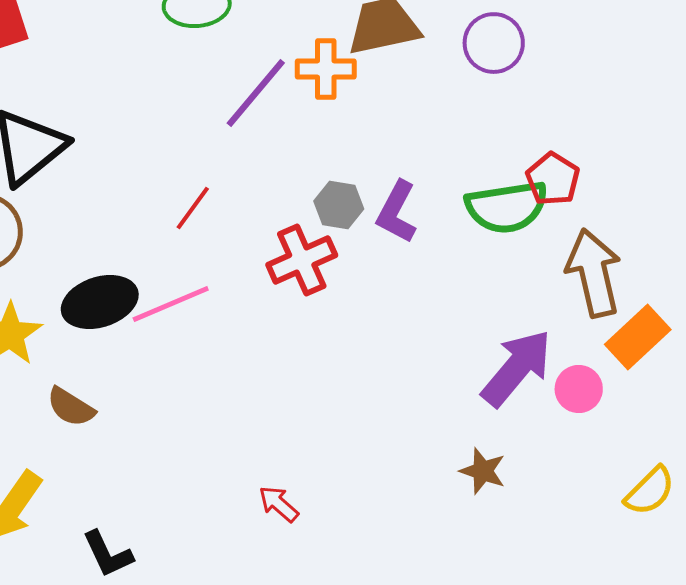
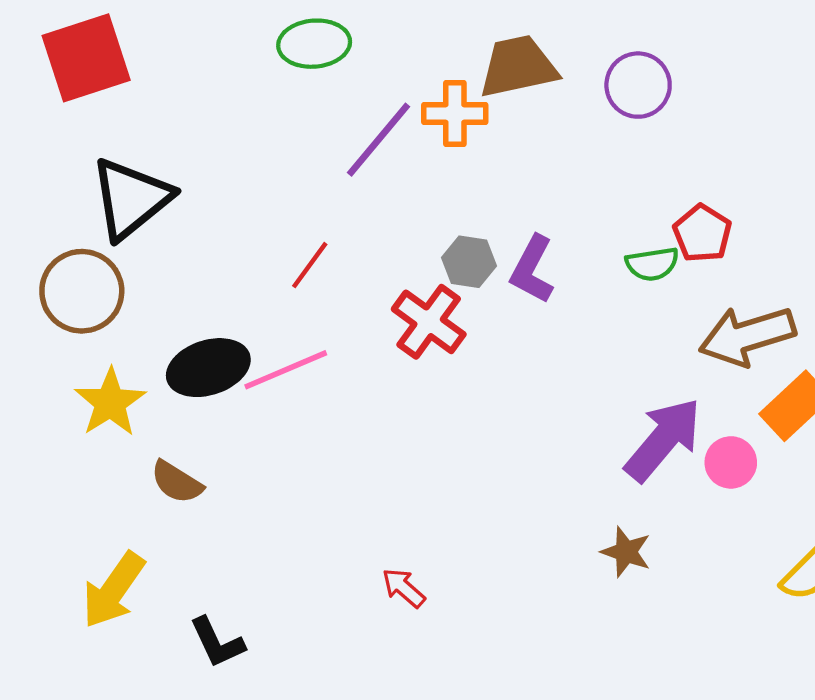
green semicircle: (507, 207) -> (652, 264), size x0.6
red cross: (302, 260) -> (429, 322), turned -30
brown arrow: (594, 273) -> (747, 336), turned -94

